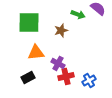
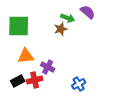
brown star: (61, 30) -> (61, 29), moved
red cross: (66, 76) -> (35, 80), moved

